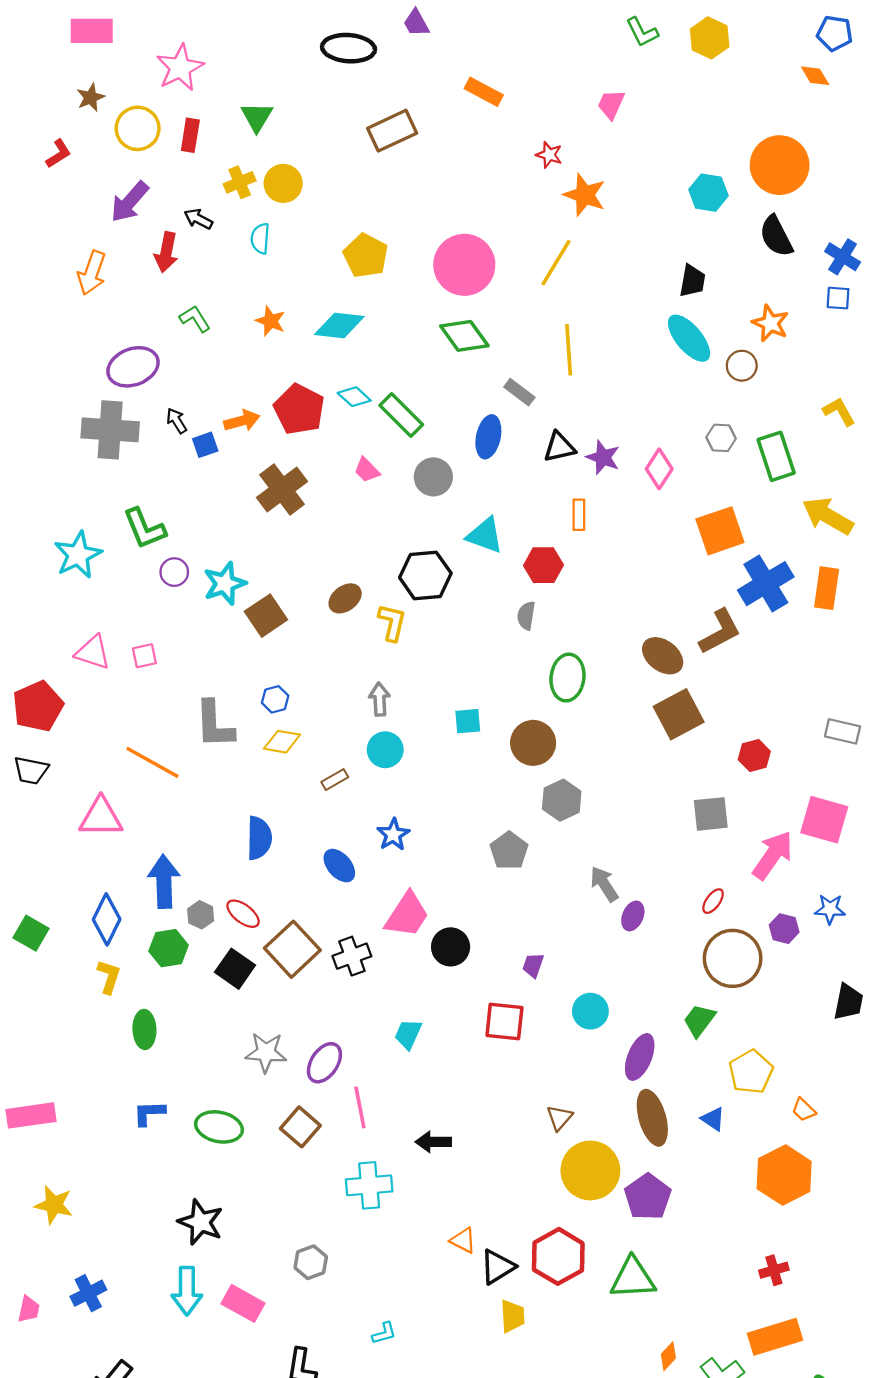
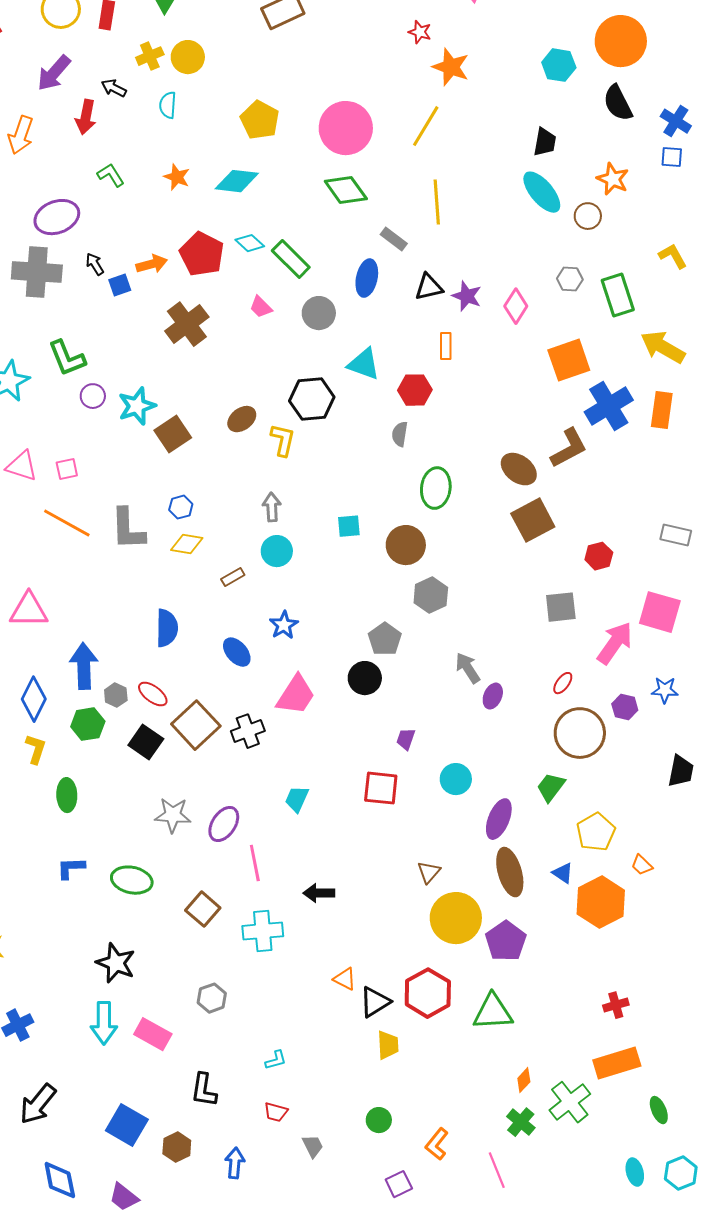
orange line: (152, 762) -> (67, 523), moved
black circle: (451, 947) -> (365, 678), moved
brown square: (300, 1127) -> (203, 909), moved
orange hexagon: (784, 1175) -> (601, 902), moved

